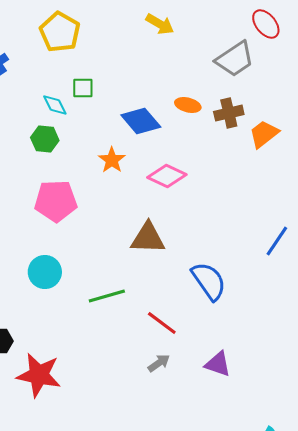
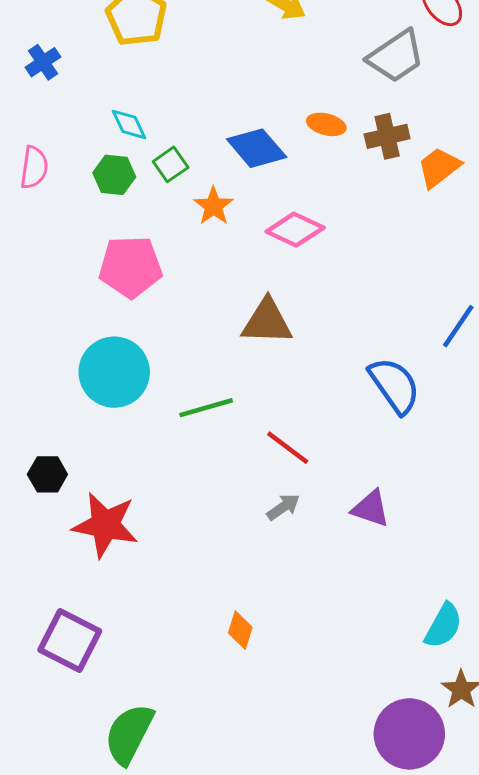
green square: (83, 88) -> (171, 164), moved, turned -35
cyan circle: (45, 272) -> (114, 372), size x1.4
blue semicircle: (209, 281) -> (394, 385), moved

